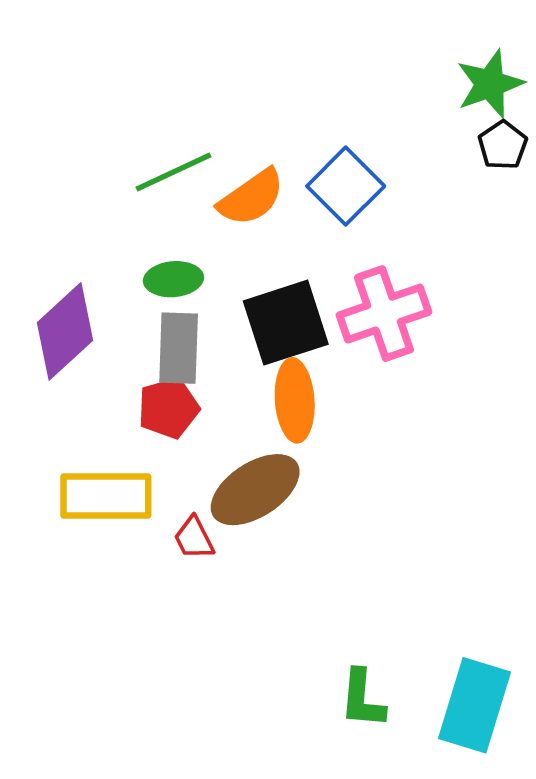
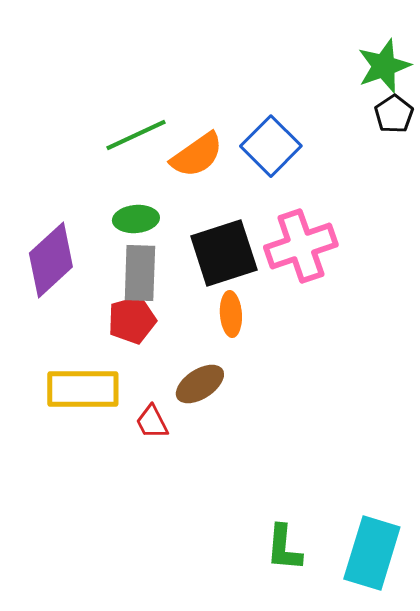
orange ellipse: (295, 400) -> (231, 314), size x0.7
brown ellipse: (255, 490) -> (200, 384), size x0.7

